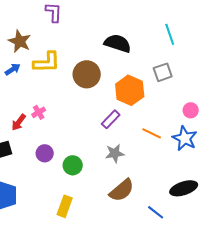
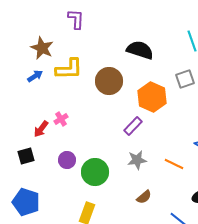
orange line: (152, 133) -> (174, 164), moved
green circle: (73, 165) -> (95, 172), size x1.4
brown semicircle: (122, 190) -> (144, 197), size x0.6

